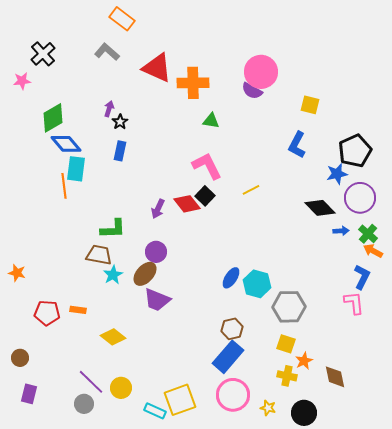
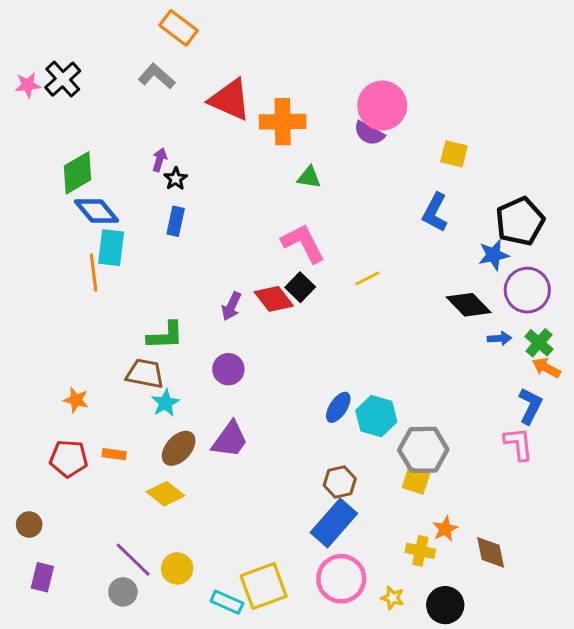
pink star: (22, 81) -> (28, 85), moved
orange star: (17, 273) -> (76, 400), moved
brown ellipse: (145, 274) -> (179, 448), moved
purple trapezoid: (157, 300) -> (230, 440), turned -76
yellow square: (286, 344) -> (416, 481), moved

